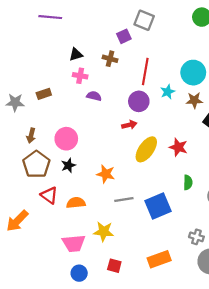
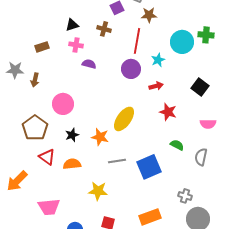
brown rectangle: (44, 94) -> (42, 47), moved
brown star: (194, 100) -> (149, 15), moved
red arrow: (129, 125) -> (156, 86), moved
brown arrow: (31, 136) -> (35, 80), moved
yellow ellipse: (146, 149) -> (124, 119), moved
black star: (68, 165) -> (72, 135), moved
green semicircle: (188, 182) -> (177, 145), turned -64
pink trapezoid: (74, 243) -> (49, 207), moved

